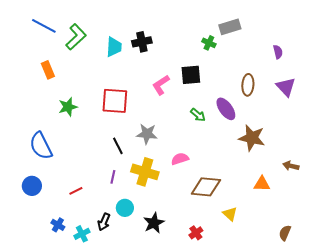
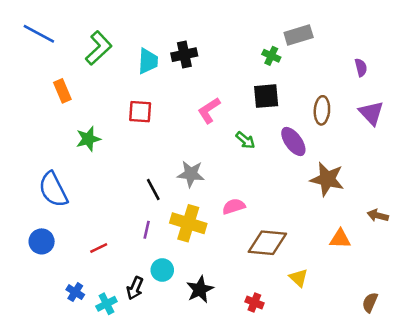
blue line: (44, 26) -> (39, 34), moved
black square: (191, 75) -> (266, 96), moved
red square: (115, 101) -> (140, 112), moved, size x0.7
green arrow: (198, 115) -> (245, 140), moved
red cross: (196, 233) -> (254, 302), turned -32

